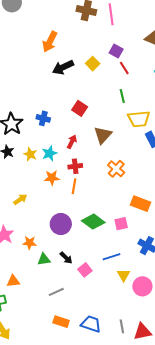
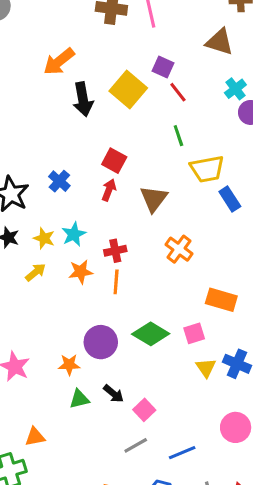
orange arrow: (50, 42) -> (59, 62), turned 30
yellow square: (93, 64) -> (128, 89), size x1.6
black arrow: (63, 67) -> (83, 99), turned -70
blue cross: (43, 118) -> (59, 181), turned 32
red arrow: (72, 142) -> (109, 190), moved
yellow arrow: (20, 199) -> (36, 272), moved
orange star: (30, 243) -> (69, 365), moved
blue line: (111, 257) -> (182, 453), moved
yellow triangle: (124, 275) -> (206, 368), moved
gray line: (56, 292) -> (136, 445), moved

